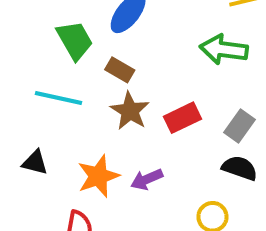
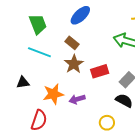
green trapezoid: (75, 40) -> (38, 24), moved
black triangle: (35, 162) -> (23, 82), turned -32

